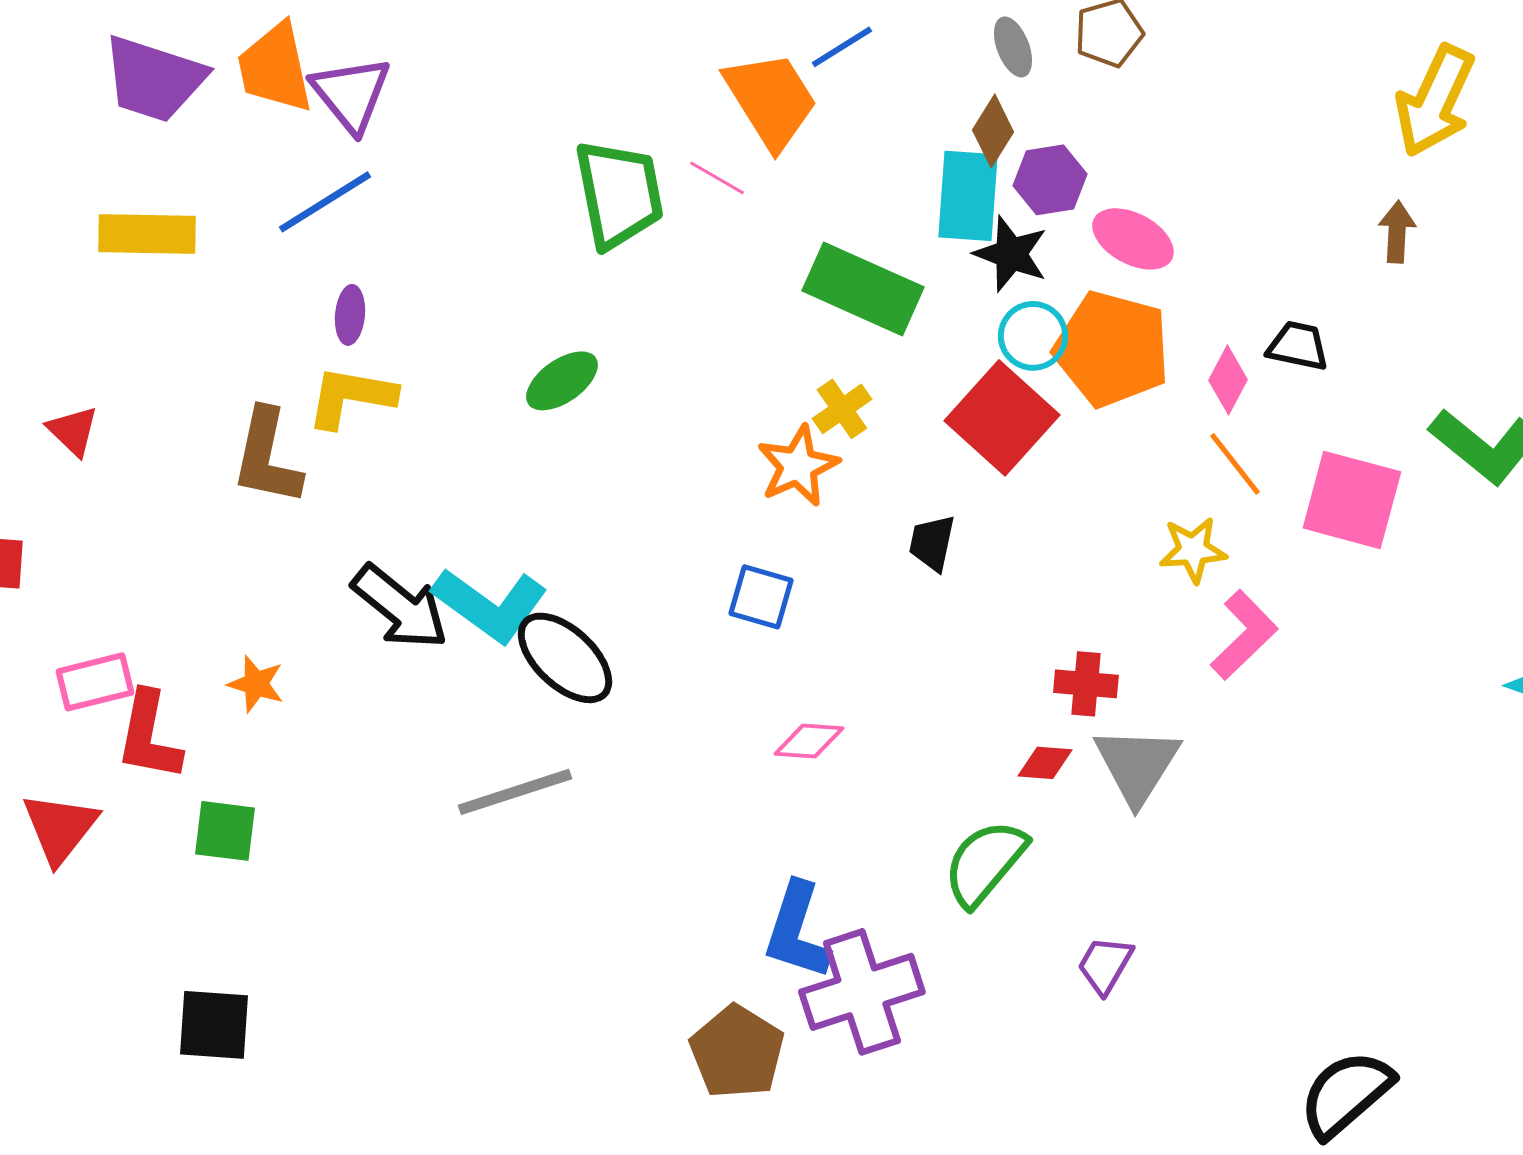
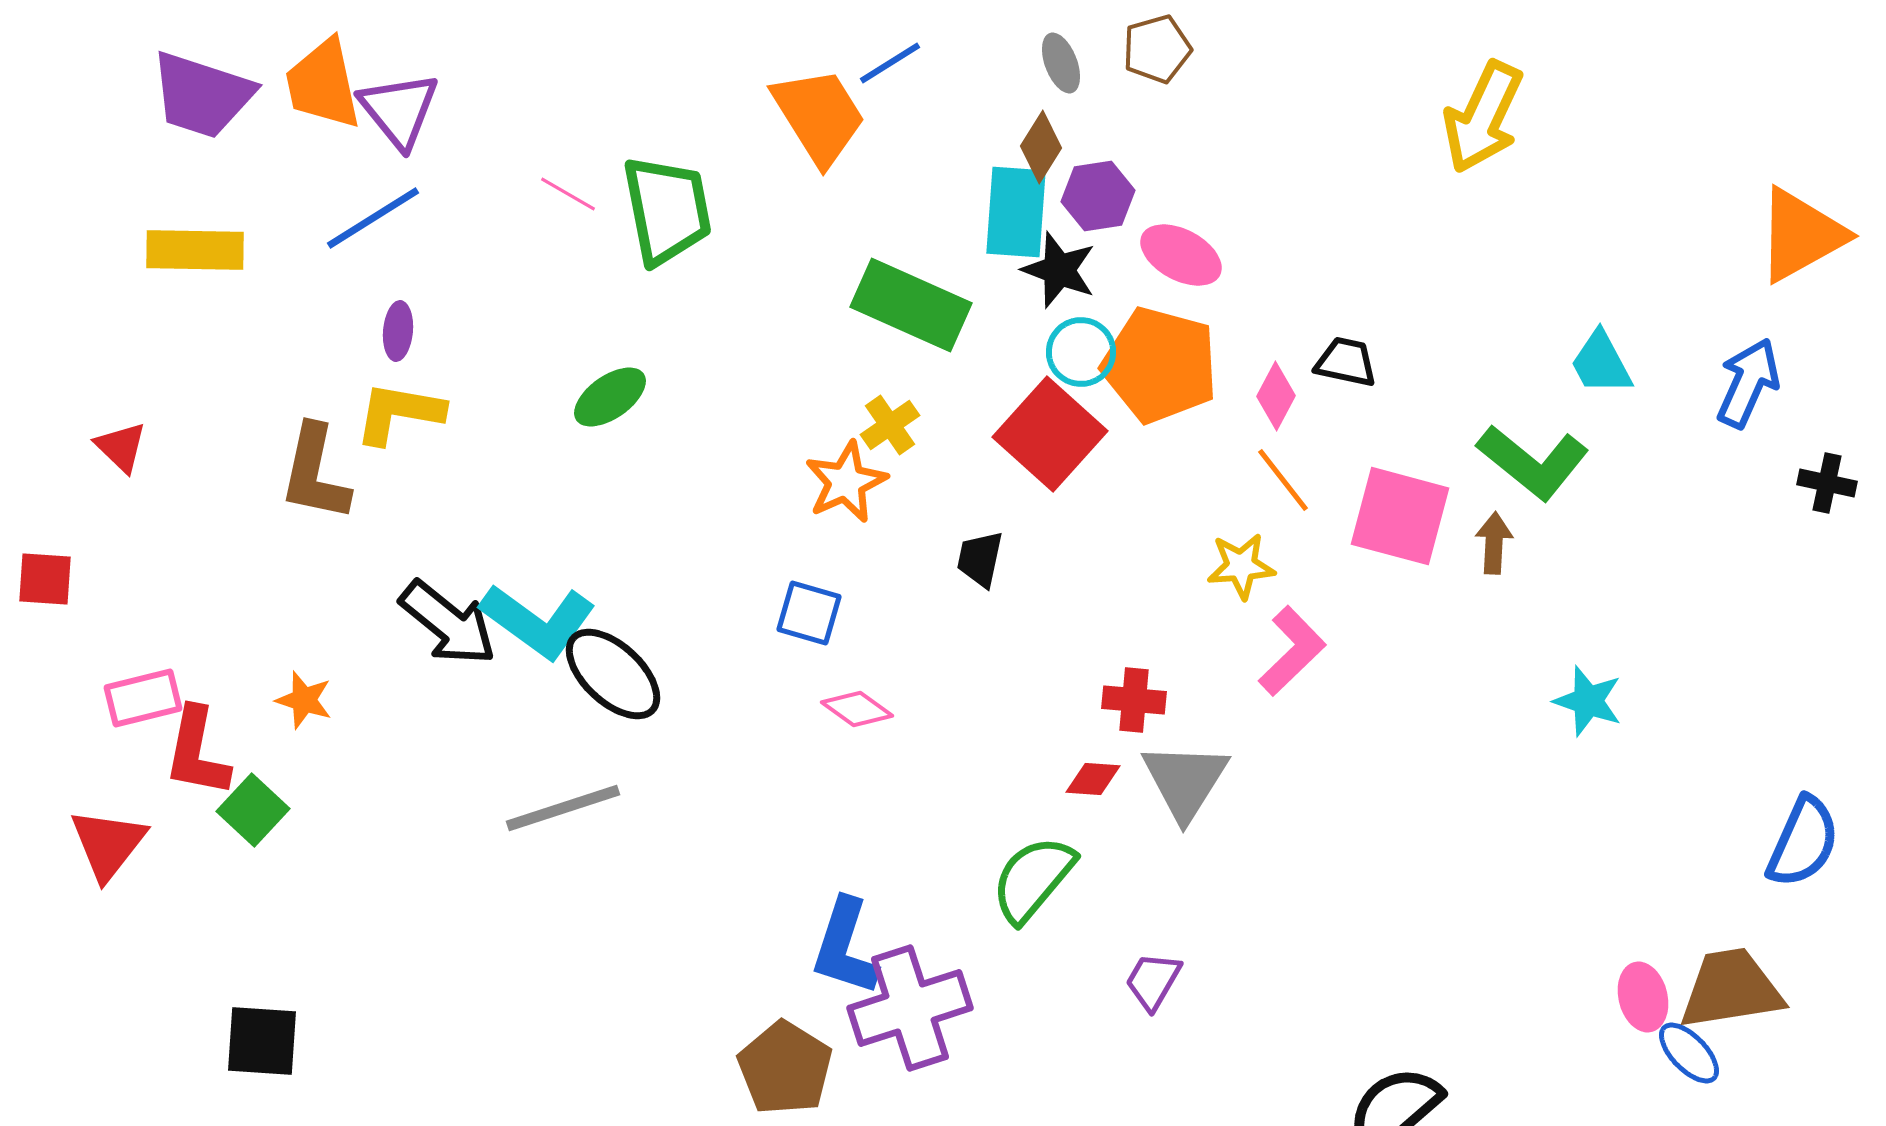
pink line: (717, 178) -> (568, 194), moved
brown arrow: (1397, 232) -> (1494, 543), moved
pink diamond: (809, 741) -> (857, 709), moved, turned 32
green square: (225, 831) -> (253, 810), moved, turned 36

